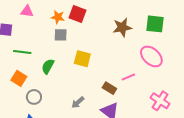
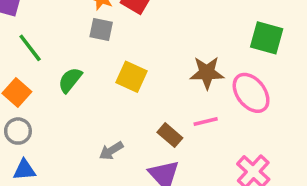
brown star: (122, 27) -> (207, 73), moved
green line: (22, 52) -> (30, 48), turned 36
gray circle: (34, 97) -> (18, 131), moved

